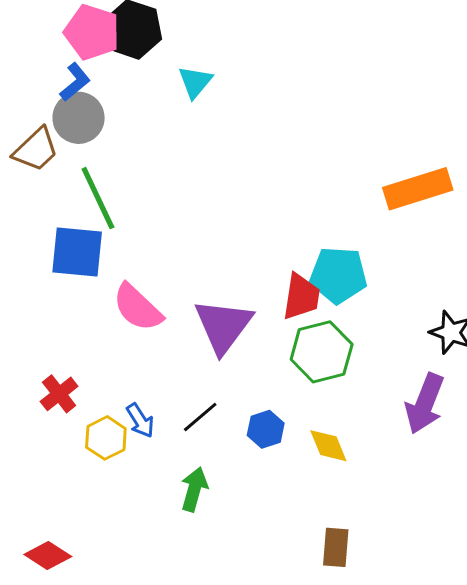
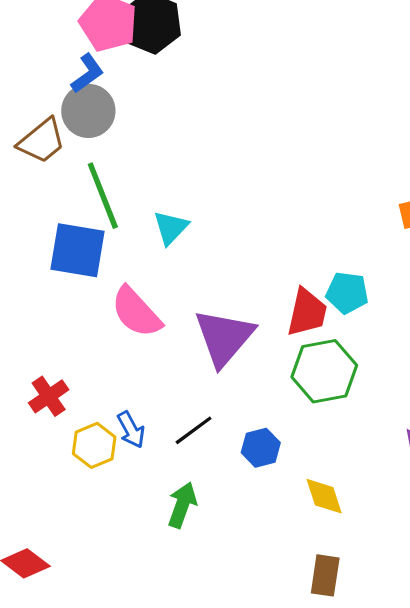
cyan triangle: (195, 82) -> (171, 228), moved
cyan pentagon: (338, 275) -> (347, 293), size x0.7
yellow diamond: (328, 446) -> (324, 496), moved

